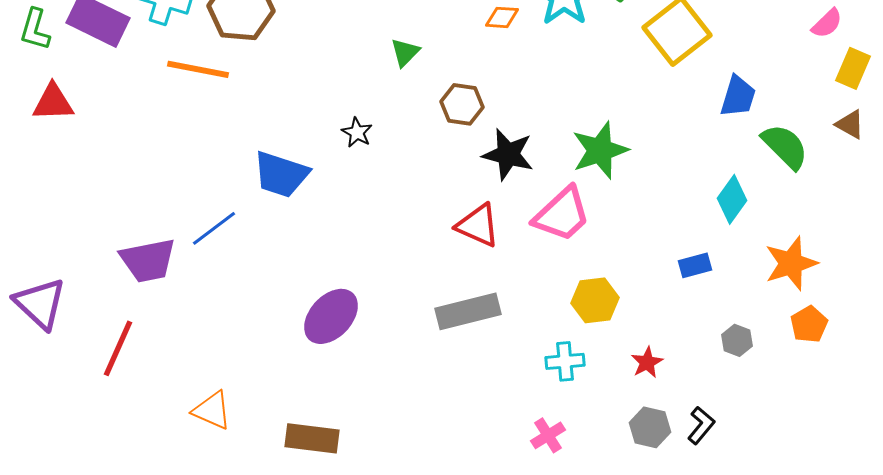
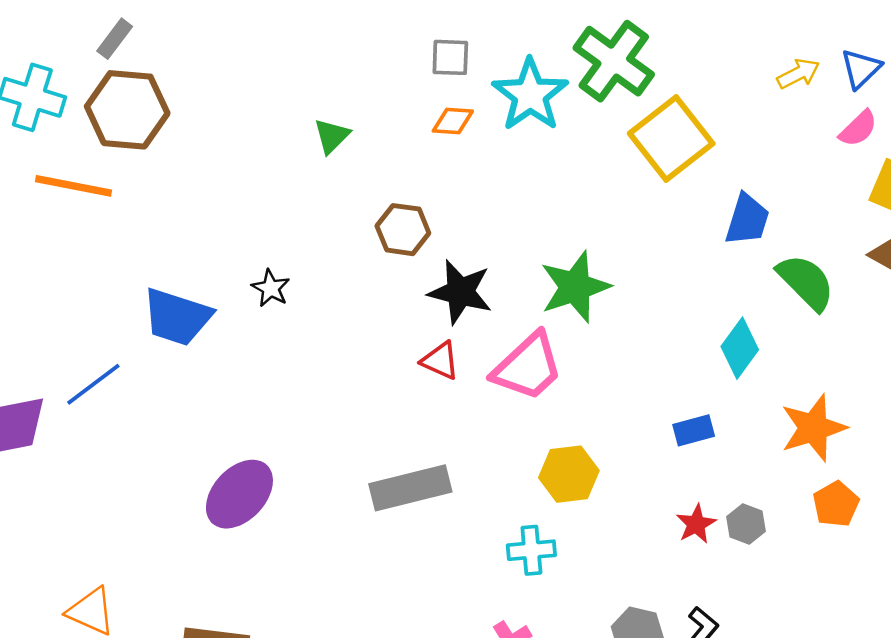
green triangle: (405, 52) -> (332, 136), moved
black star: (357, 132) -> (271, 288), moved
red triangle: (478, 225) -> (440, 361), moved, size x0.7
red star: (647, 362) -> (696, 524), moved

